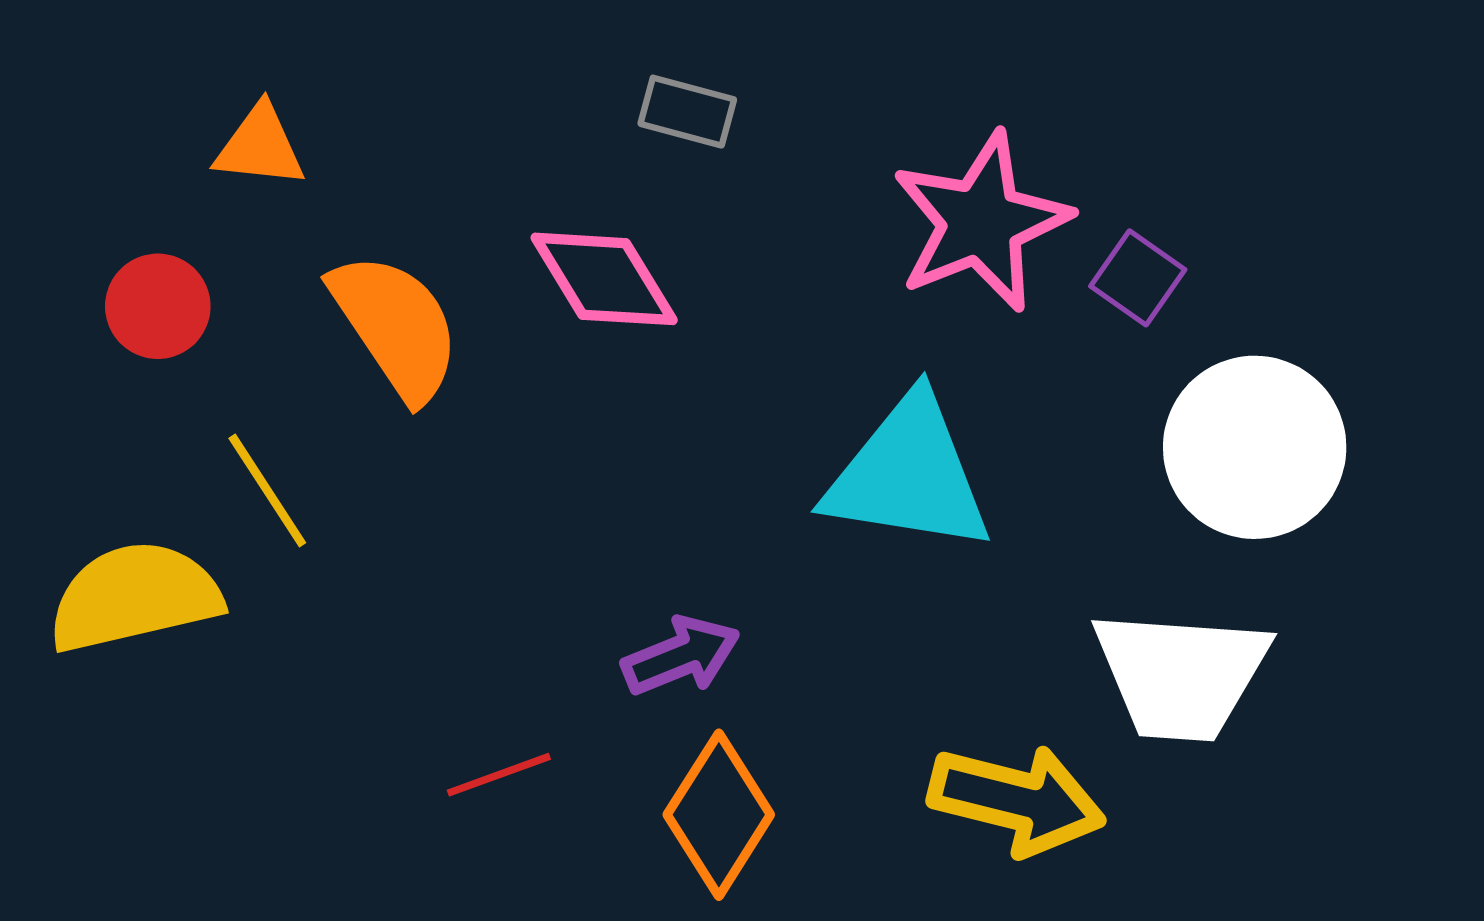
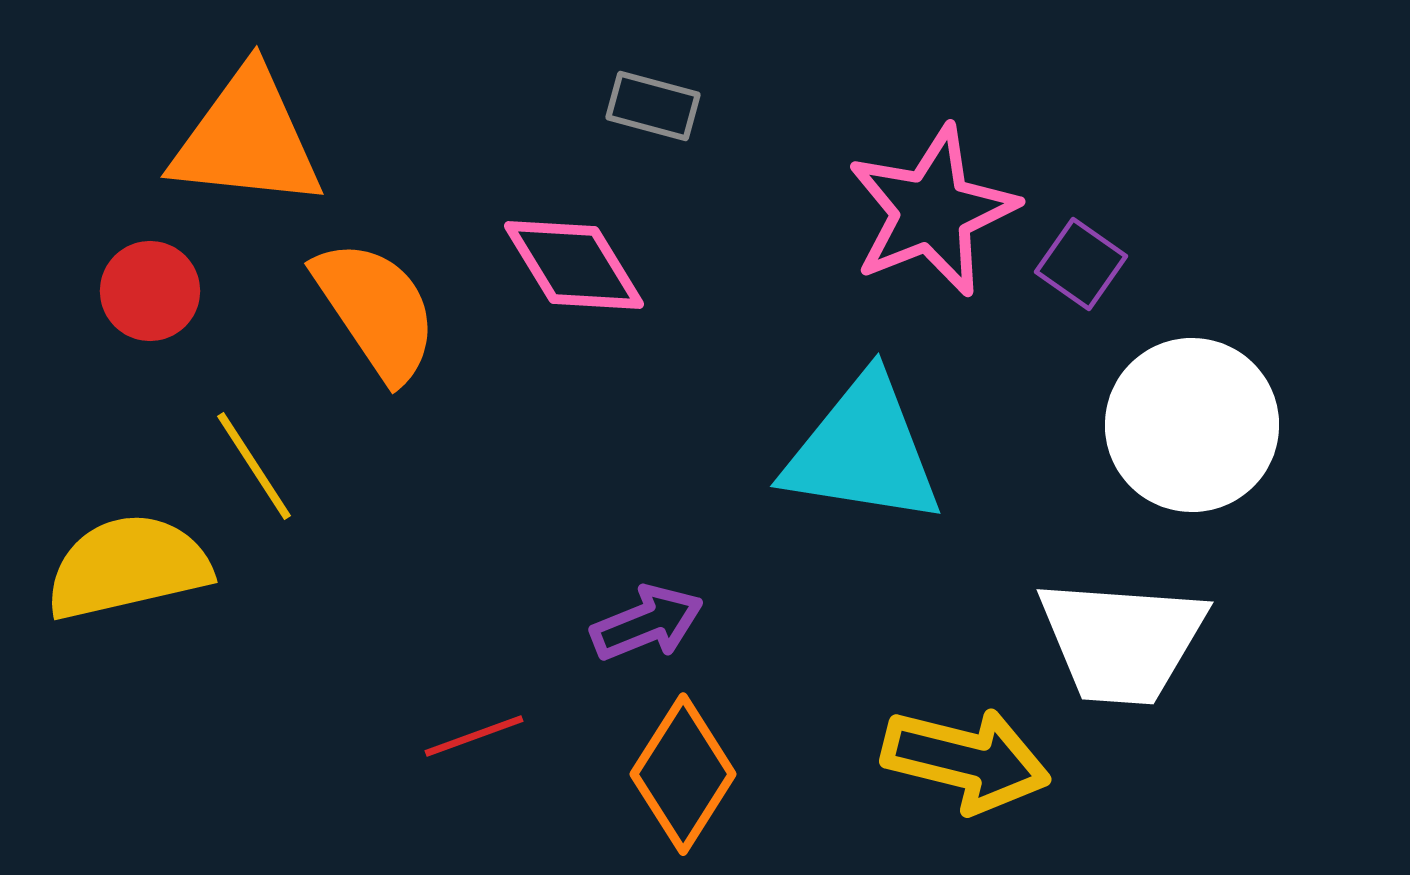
orange triangle: (260, 146) -> (247, 139), size x1.8

